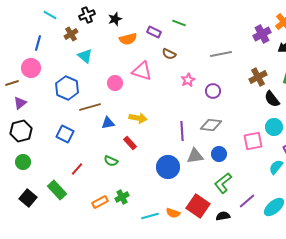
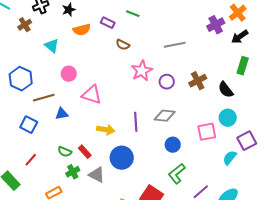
cyan triangle: (85, 56) -> (52, 46), moved
pink triangle: (142, 71) -> (92, 95), moved
brown cross: (258, 77) -> (198, 81), moved
pink star: (188, 80) -> (142, 71), size x1.5
yellow arrow: (138, 118) -> (106, 130), moved
blue square: (65, 134) -> (29, 125), moved
red rectangle: (130, 143) -> (85, 152), moved
gray triangle: (195, 156) -> (97, 175), moved, turned 36
green cross: (122, 197) -> (73, 172), moved

